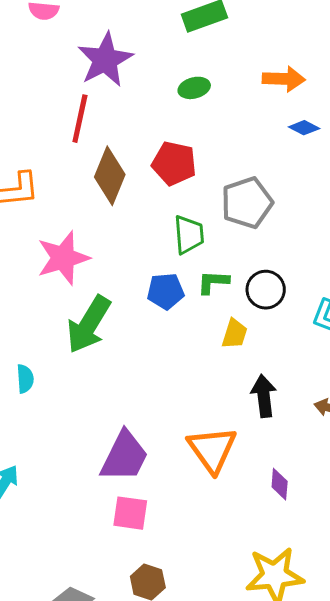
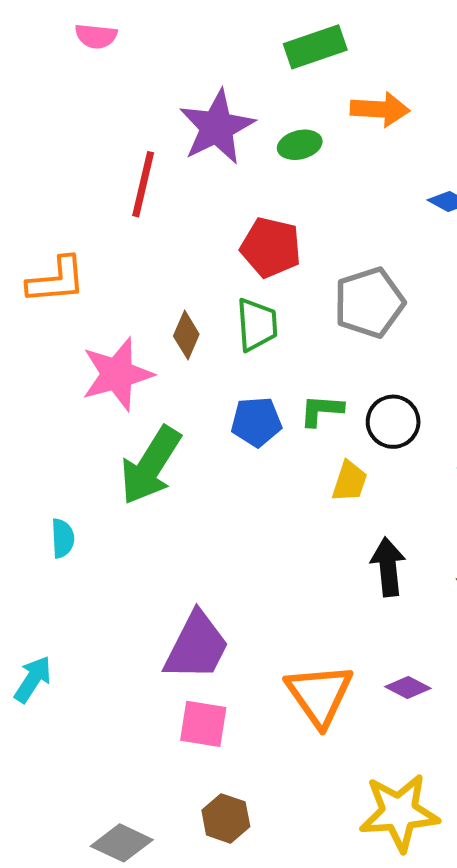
purple star: (105, 60) -> (217, 127), moved
orange arrow: (284, 79) -> (380, 109), moved
brown diamond: (110, 176) -> (186, 335), moved, size x0.6
green trapezoid: (189, 235) -> (257, 325), moved
orange triangle: (212, 450) -> (319, 695), moved
purple diamond: (280, 484) -> (408, 688), turned -68

